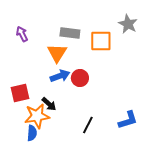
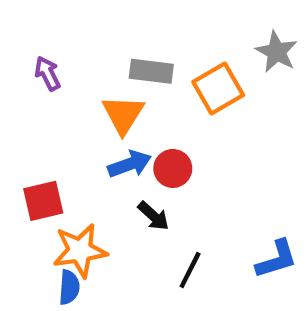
orange square: (101, 41) -> (218, 89), turned -30
black arrow: (49, 104) -> (153, 216), moved

